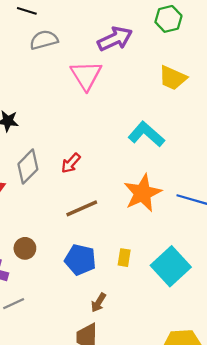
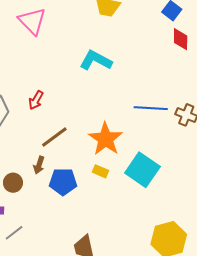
orange star: (143, 193) -> (106, 139), moved
yellow rectangle: (124, 258) -> (100, 171), turned -63
brown arrow: (98, 303) -> (39, 165), moved

